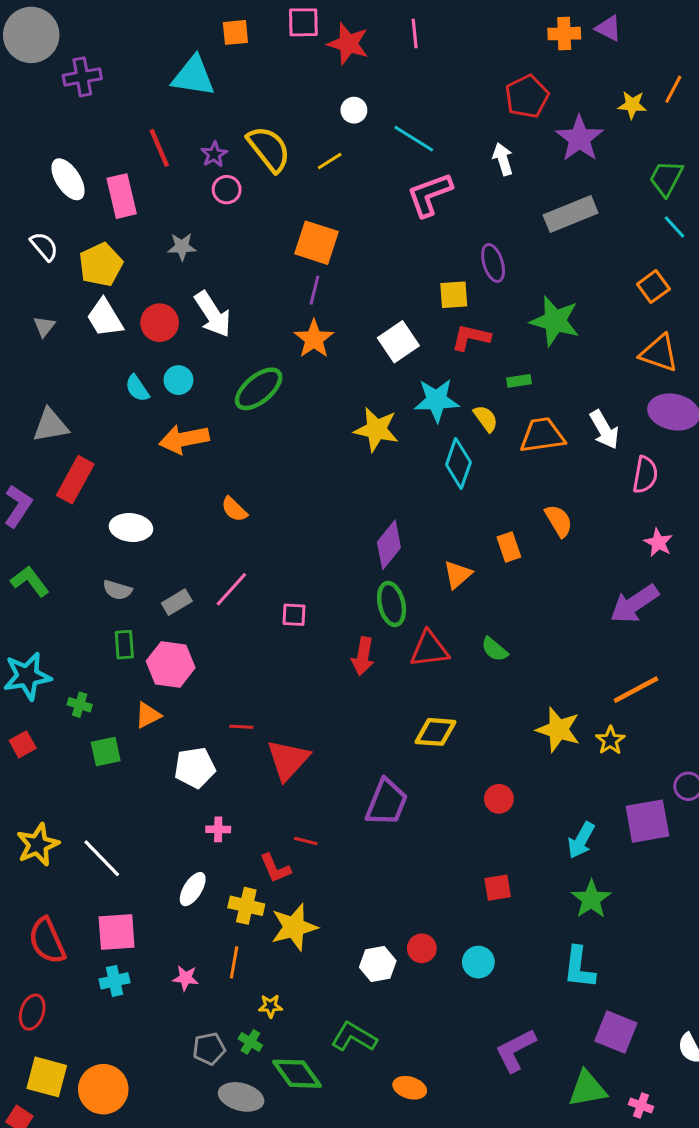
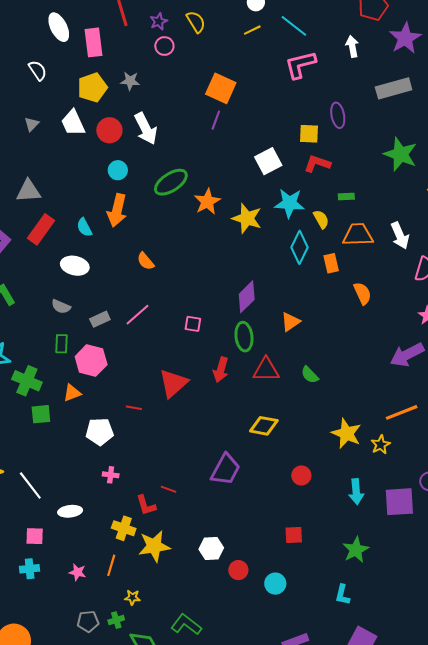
yellow semicircle: (269, 149) -> (196, 22), size x0.7
yellow line: (330, 161) -> (252, 30), moved
yellow pentagon: (101, 265) -> (92, 88), moved
green star: (555, 321) -> (400, 154), moved
orange star: (314, 339) -> (207, 202), moved
cyan semicircle: (137, 388) -> (84, 227), moved
orange arrow: (184, 439) -> (117, 210), turned -72
orange rectangle: (509, 547) -> (331, 263), moved
pink square: (294, 615) -> (193, 324), moved
green cross: (80, 705) -> (27, 381), size x1.8
red triangle: (288, 760) -> (173, 383), moved
cyan arrow: (581, 840) -> (356, 492), moved, turned -40
white ellipse: (193, 889) -> (70, 511), moved, turned 45
pink square: (117, 932) -> (35, 536), size x0.7
white hexagon: (378, 964) -> (211, 548), moved
cyan L-shape: (579, 968) -> (343, 595), size x0.7
green cross: (250, 1042) -> (116, 620), turned 35

